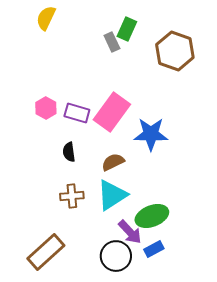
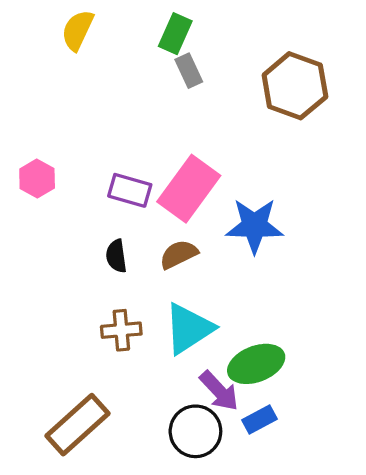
green rectangle: (127, 29) -> (175, 34), moved
pink hexagon: (46, 108) -> (37, 179), moved
brown semicircle: (113, 162) -> (179, 254), moved

